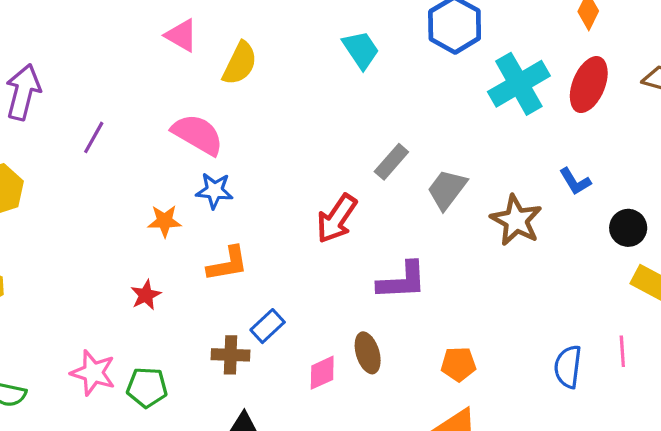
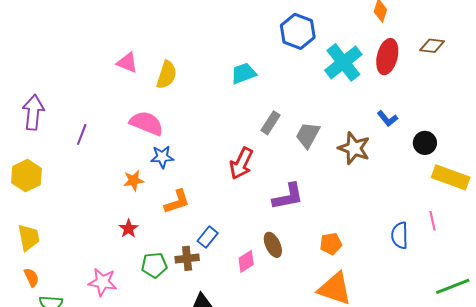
cyan trapezoid: (361, 50) -> (244, 73), moved, turned -68
green pentagon: (147, 387) -> (154, 265), moved

